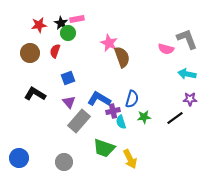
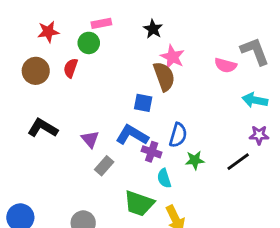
black star: (61, 23) -> (153, 29), moved
pink star: (109, 43) -> (172, 57), moved
blue square: (68, 78) -> (143, 103), moved, turned 32
purple cross: (113, 111) -> (152, 152), turned 32
gray rectangle: (79, 121) -> (104, 166), size x0.6
cyan semicircle: (121, 122) -> (164, 178), moved

